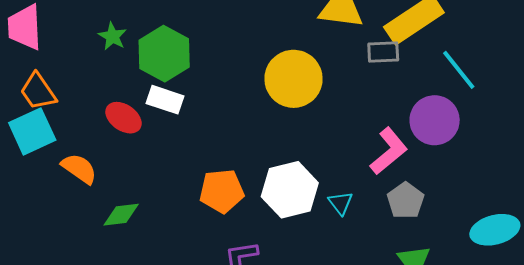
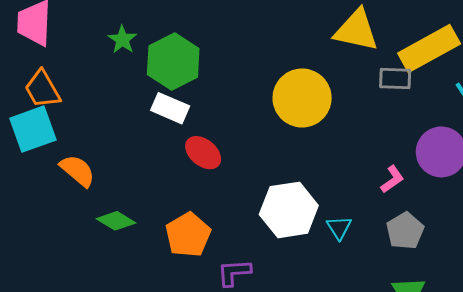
red ellipse: (124, 118) -> (203, 153), moved
pink L-shape: (389, 151) -> (392, 179), size x0.6
orange pentagon: (222, 191) -> (188, 235), moved, turned -30
green diamond: (121, 215) -> (116, 221), turned 33

